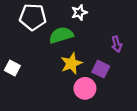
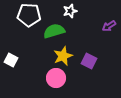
purple arrow: (117, 44) -> (109, 26), moved, turned 72
pink circle: (85, 88) -> (56, 78), moved

